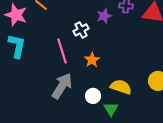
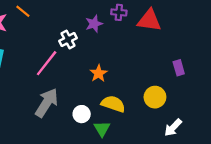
pink line: (62, 51) -> (47, 63), turned 55
orange star: (92, 60) -> (99, 73), moved

